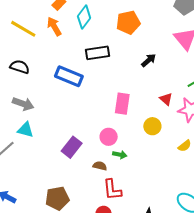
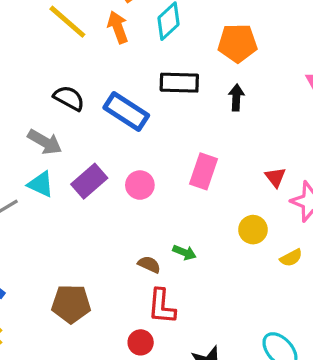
black arrow: (149, 60) -> (236, 98), moved, turned -56
black semicircle: (20, 67) -> (69, 98), moved
yellow circle: (152, 126) -> (253, 230), moved
pink circle: (109, 137) -> (140, 185), moved
purple rectangle: (72, 147) -> (89, 181), moved

